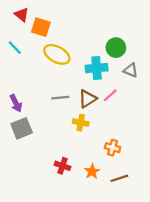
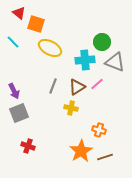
gray triangle: (131, 70) -> (115, 62), size x1.5
gray line: (60, 98) -> (53, 86), turned -63
red cross: (62, 166) -> (28, 146), moved
orange star: (92, 171) -> (81, 151), size x1.6

